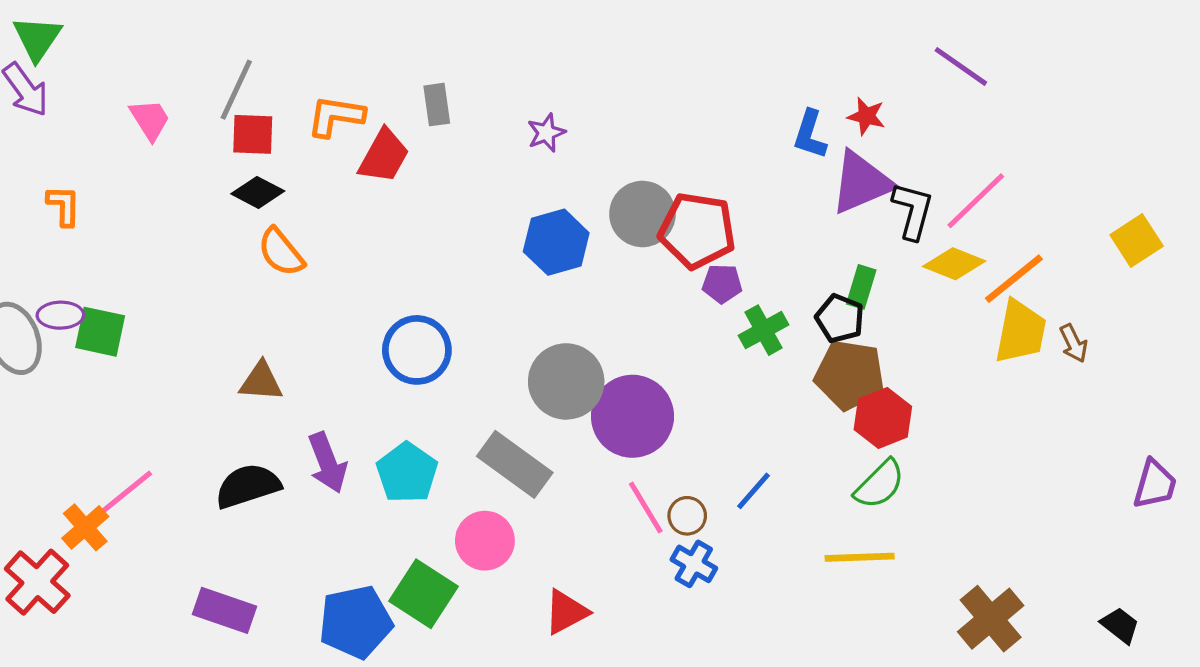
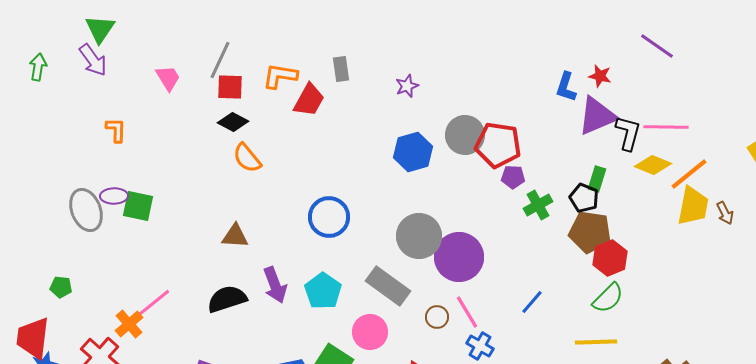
pink line: (976, 201) -> (666, 127), turned 45
brown circle: (687, 516) -> (437, 317), moved
blue cross: (694, 564) -> (480, 346), moved

